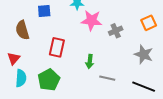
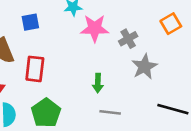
red rectangle: (57, 47) -> (35, 69), moved
gray star: (144, 54) -> (144, 67), moved, turned 30
gray line: (107, 78) -> (110, 112), moved

